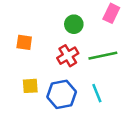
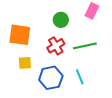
orange square: (24, 42) -> (20, 35), size x1.6
yellow square: (30, 86) -> (25, 63), moved

